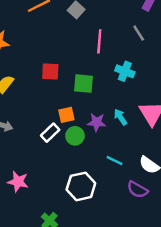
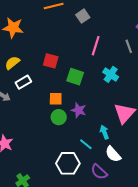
cyan arrow: (120, 117) -> (104, 132), moved
white rectangle: (50, 133) -> (23, 82), moved
white hexagon: (81, 186) -> (68, 163), moved

